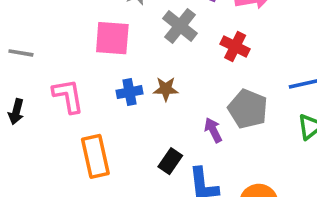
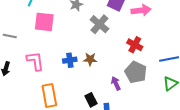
pink square: (112, 38) -> (44, 22), moved
red cross: (235, 46) -> (135, 45), moved
black rectangle: (170, 161) -> (91, 100), turned -64

